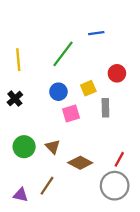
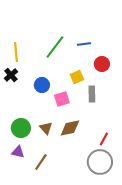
blue line: (96, 33) -> (84, 44), moved
blue circle: (58, 92) -> (42, 85), moved
black cross: (15, 99) -> (11, 75), moved
brown diamond: (80, 163) -> (70, 128), moved, turned -40
purple triangle: (21, 195) -> (18, 152), moved

